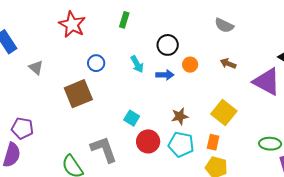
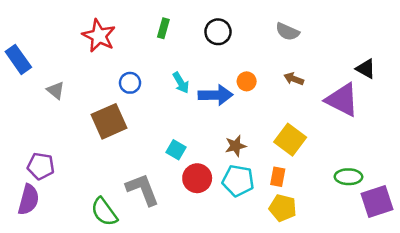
black circle: (168, 45) -> (218, 32), moved
blue arrow: (165, 75) -> (216, 95), size x1.5

